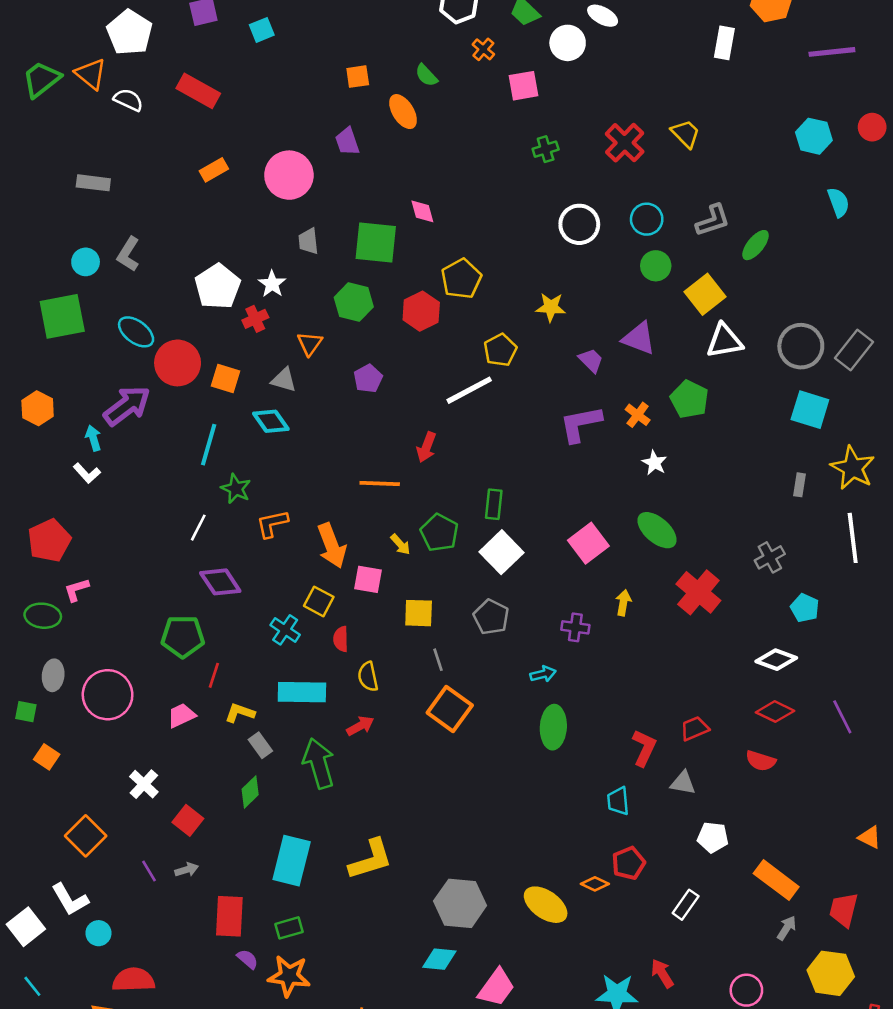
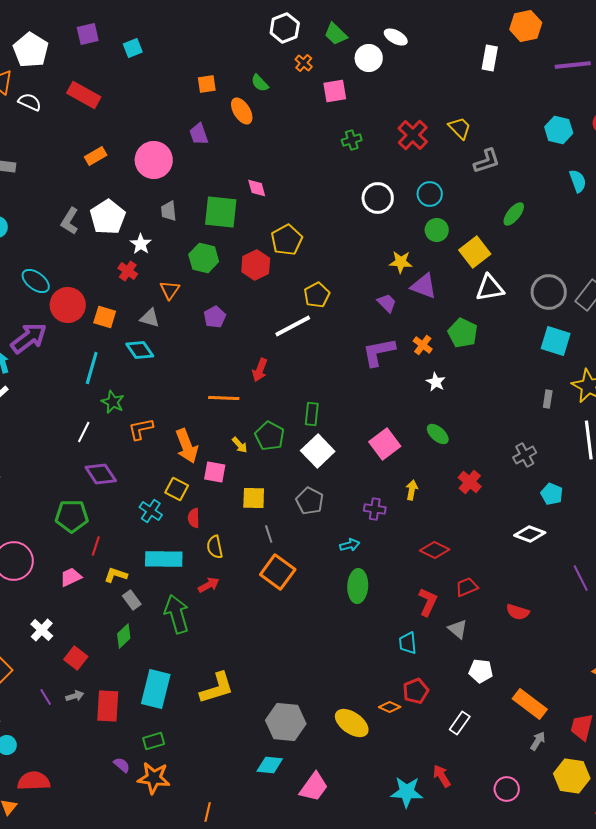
gray L-shape: (713, 220) -> (487, 161), moved
gray L-shape: (128, 254) -> (70, 221), moved
white pentagon: (218, 287) -> (108, 217), moved
yellow star: (551, 307) -> (401, 262), moved
red cross: (255, 319) -> (128, 271), turned -30
green ellipse: (657, 530) -> (438, 434), size x0.7
red cross: (698, 592) -> (470, 482), size x0.7
red diamond: (775, 712) -> (435, 550), moved
gray triangle: (683, 783) -> (458, 629), turned 30
red rectangle: (229, 916) -> (108, 706), moved

